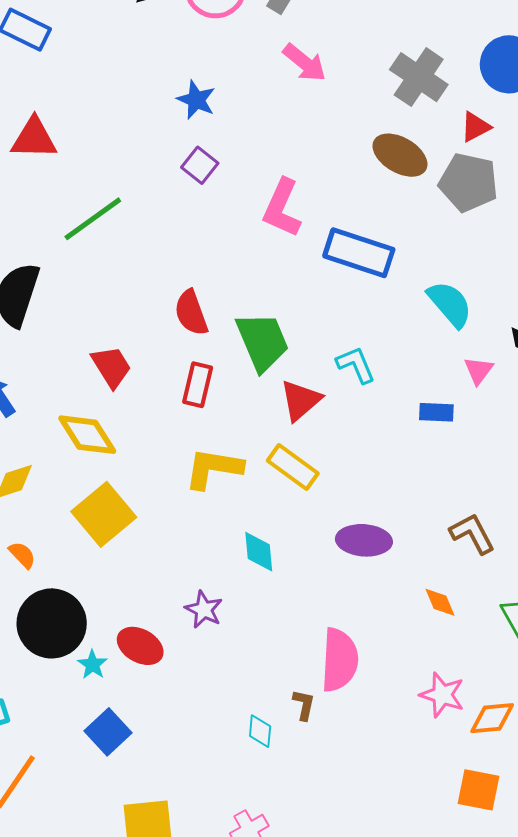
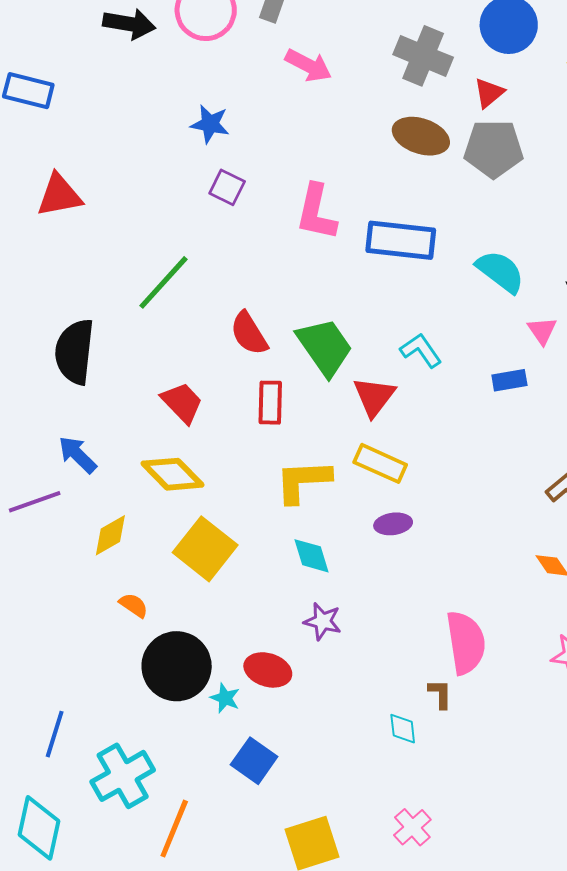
green line: (93, 219) -> (163, 282), moved
purple ellipse: (364, 540) -> (393, 524), moved, size x0.7
cyan diamond: (259, 552) -> (311, 556), moved

